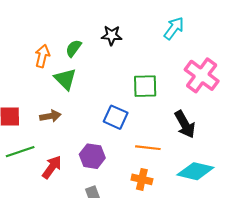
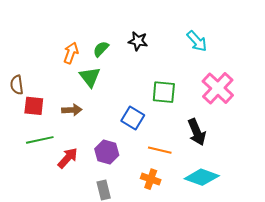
cyan arrow: (174, 28) -> (197, 41), turned 95

